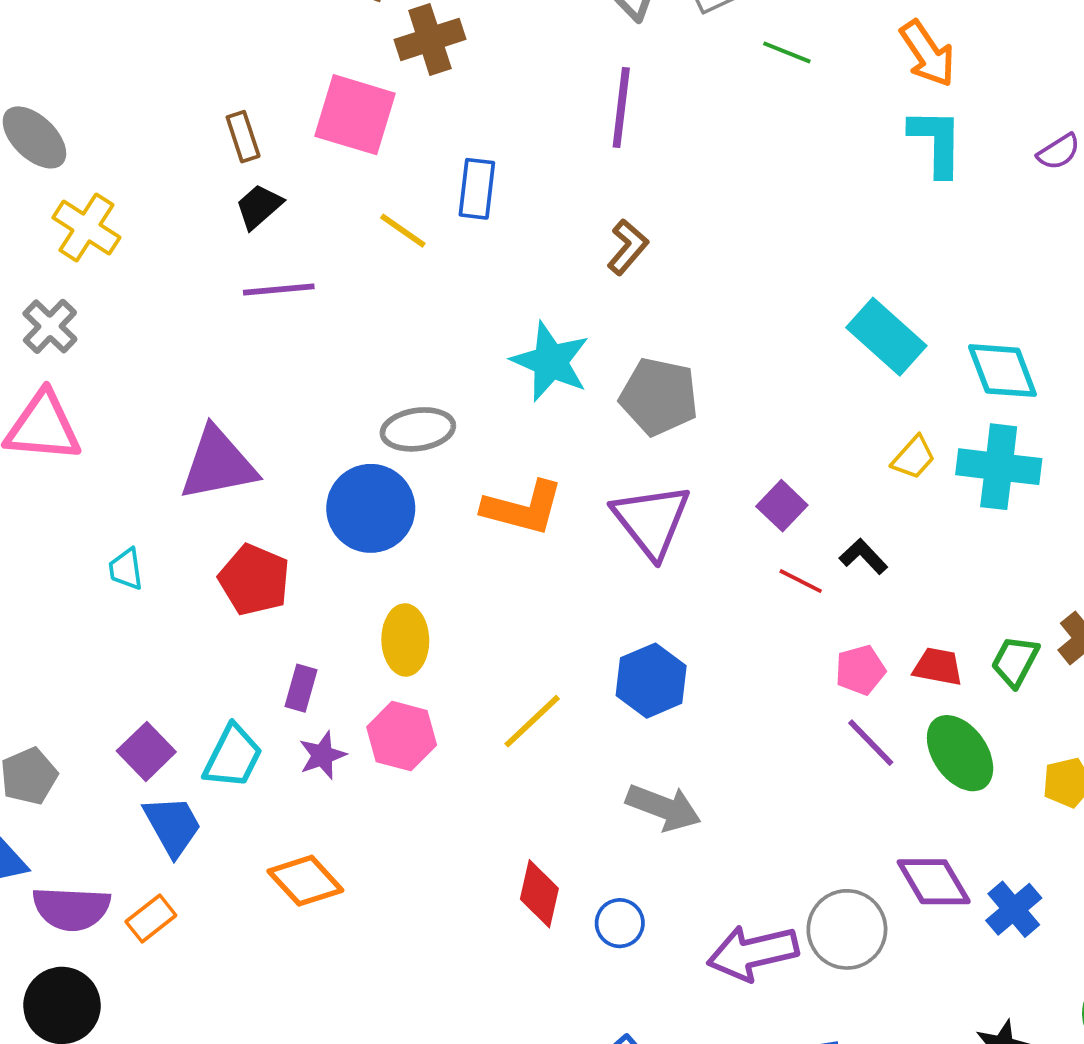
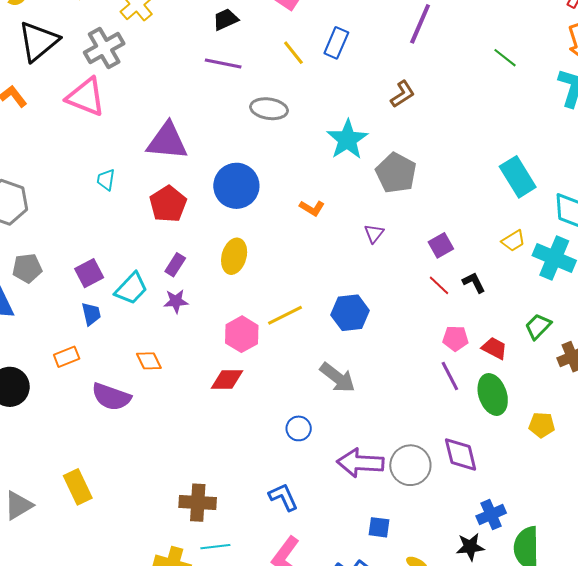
green line: (787, 52) -> (505, 58), moved
gray cross: (50, 326) -> (104, 48), size x1.4
gray ellipse: (418, 429) -> (269, 109), moved
orange L-shape: (523, 508) -> (312, 208), size x0.6
purple triangle: (651, 521) -> (374, 233), size x0.5
green trapezoid: (1015, 661) -> (538, 326), moved
pink hexagon: (402, 736) -> (242, 334), moved
blue trapezoid: (173, 826) -> (91, 314), size x0.7
orange diamond: (305, 881) -> (149, 361), size x0.7
red diamond: (539, 894) -> (227, 380), moved, turned 60
purple semicircle: (71, 909) -> (111, 397), moved
blue cross: (1014, 909) -> (491, 515), moved

